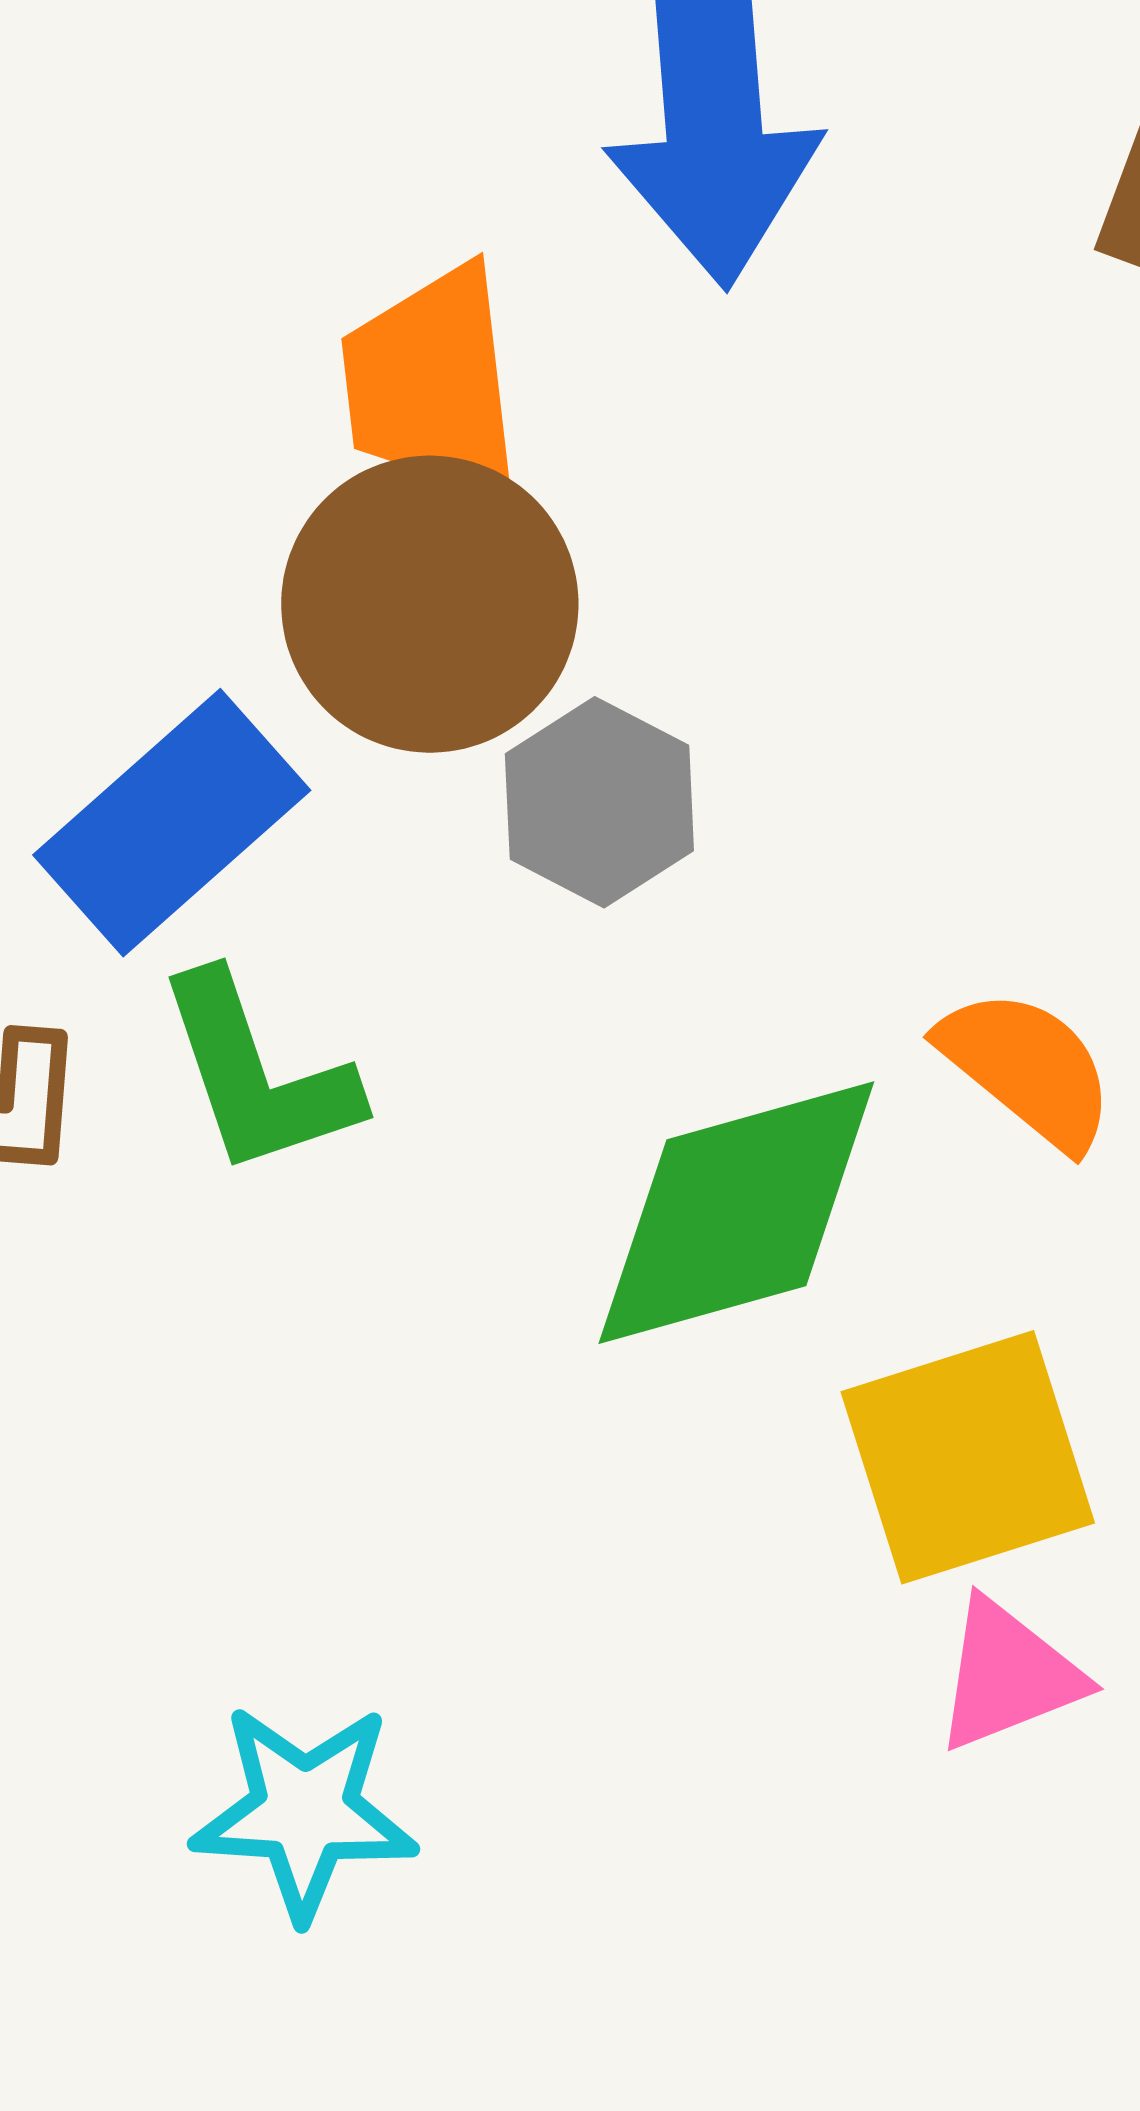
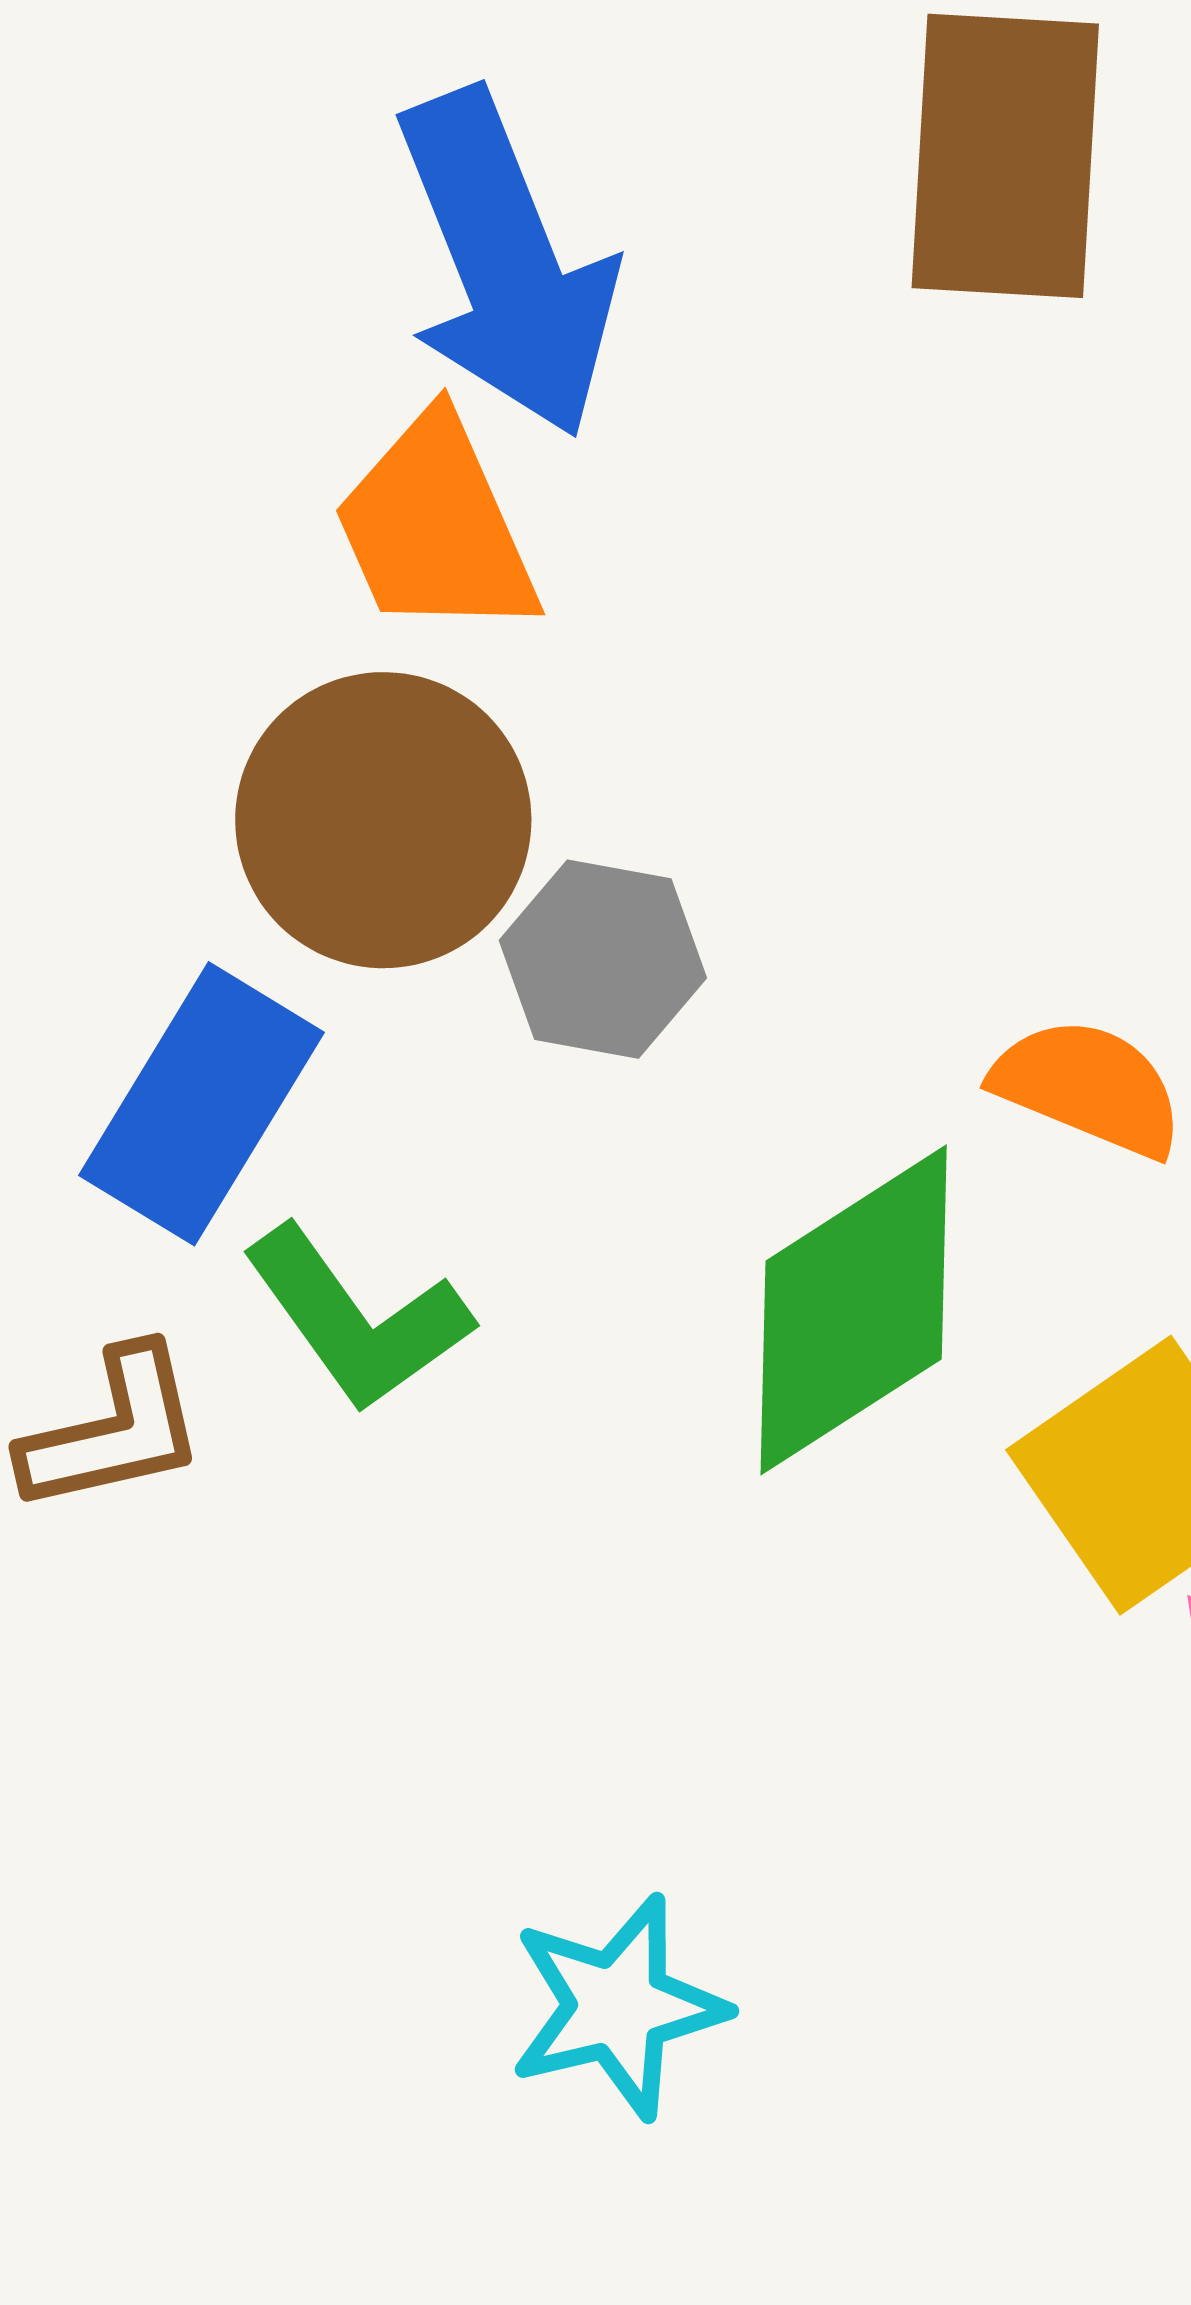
orange trapezoid: (432, 384) -> (436, 527), moved

